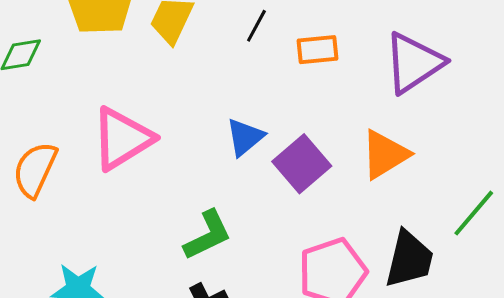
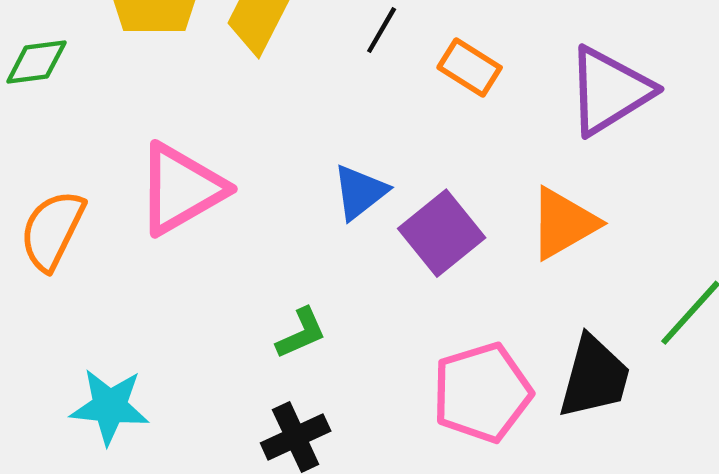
orange rectangle: (318, 50) -> (470, 67), turned 36
green L-shape: (208, 235) -> (301, 333), size x0.7

